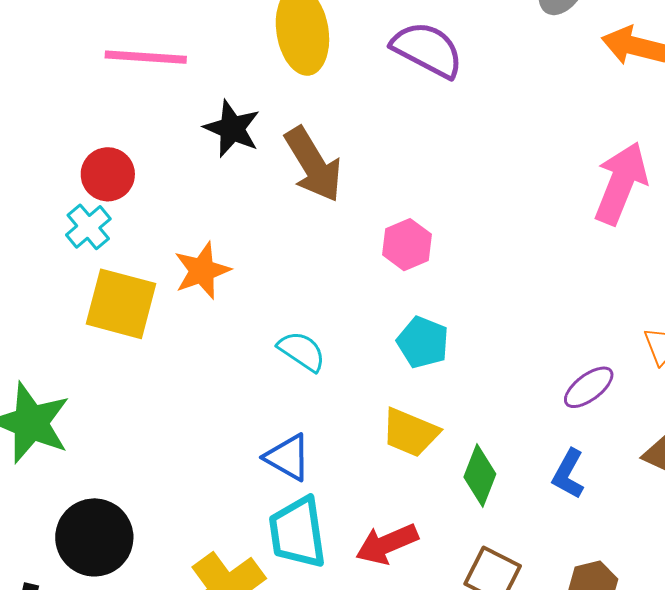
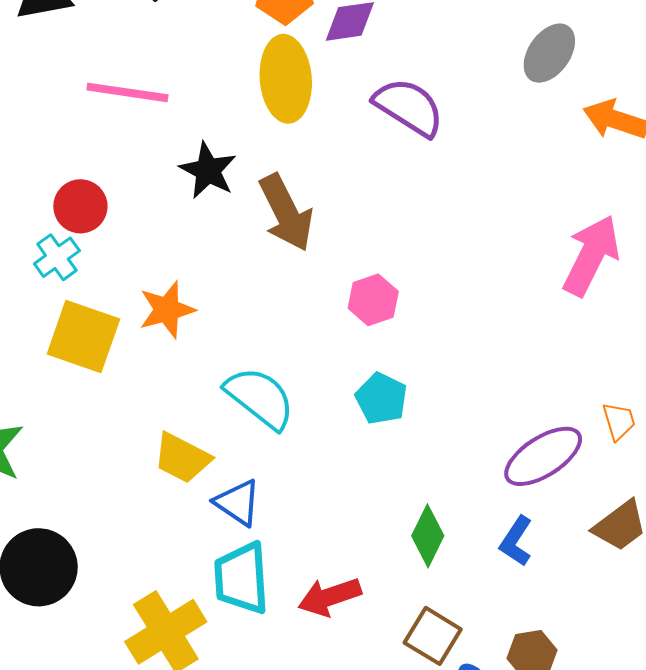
cyan semicircle: (302, 351) -> (260, 398), size x1.5
purple ellipse: (589, 387) -> (543, 456), size x1.5
yellow trapezoid: (410, 433) -> (182, 458), moved

